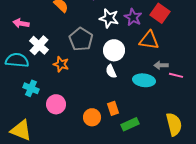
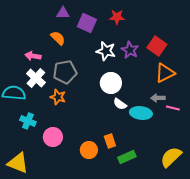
pink arrow: (21, 23) -> (33, 56), moved
gray pentagon: (81, 39) -> (65, 72), moved, turned 30
orange triangle: (149, 40) -> (165, 73), moved, turned -35
white semicircle: (111, 71) -> (120, 104), moved, turned -32
yellow semicircle: (174, 124) -> (171, 157), turned -120

